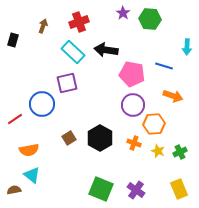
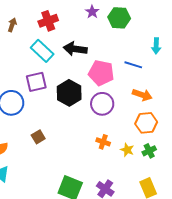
orange hexagon: (154, 124) -> (146, 123), moved
black hexagon: (100, 138) -> (69, 93), moved

